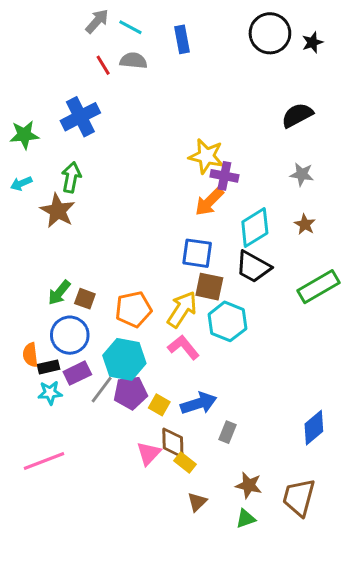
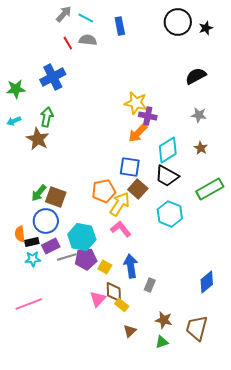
brown square: (209, 287) -> (138, 189), turned 30
brown square: (85, 299) -> (56, 197), size x1.5
orange pentagon: (133, 309) -> (104, 191), moved
cyan hexagon: (227, 321) -> (170, 214), moved
gray line: (102, 390) -> (67, 257), turned 36
blue arrow: (199, 403) -> (131, 266), turned -80

